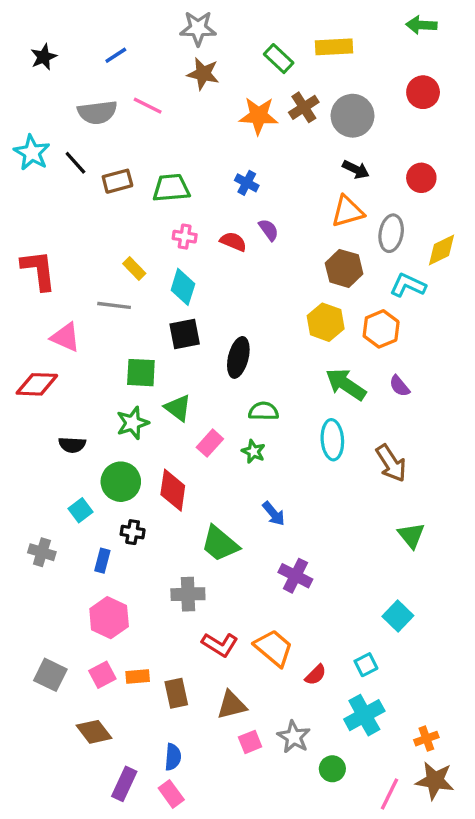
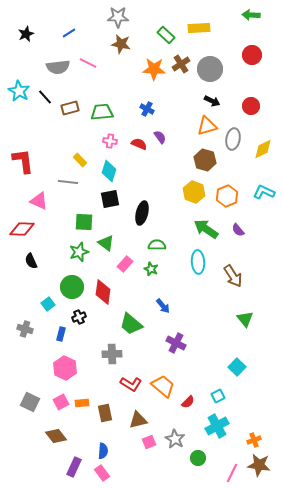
cyan L-shape: (408, 285) -> (264, 192), moved
black semicircle: (72, 445) -> (31, 261), moved, turned 63
black cross: (133, 532) -> (79, 317), turned -32

